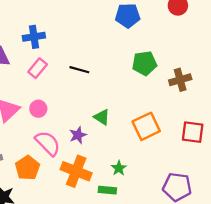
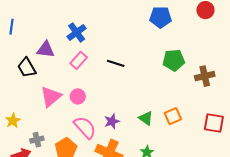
blue cross: (34, 37) -> (77, 32), turned -30
green triangle: (102, 117) -> (146, 118), moved
orange square: (146, 126) -> (173, 116), size x0.7

